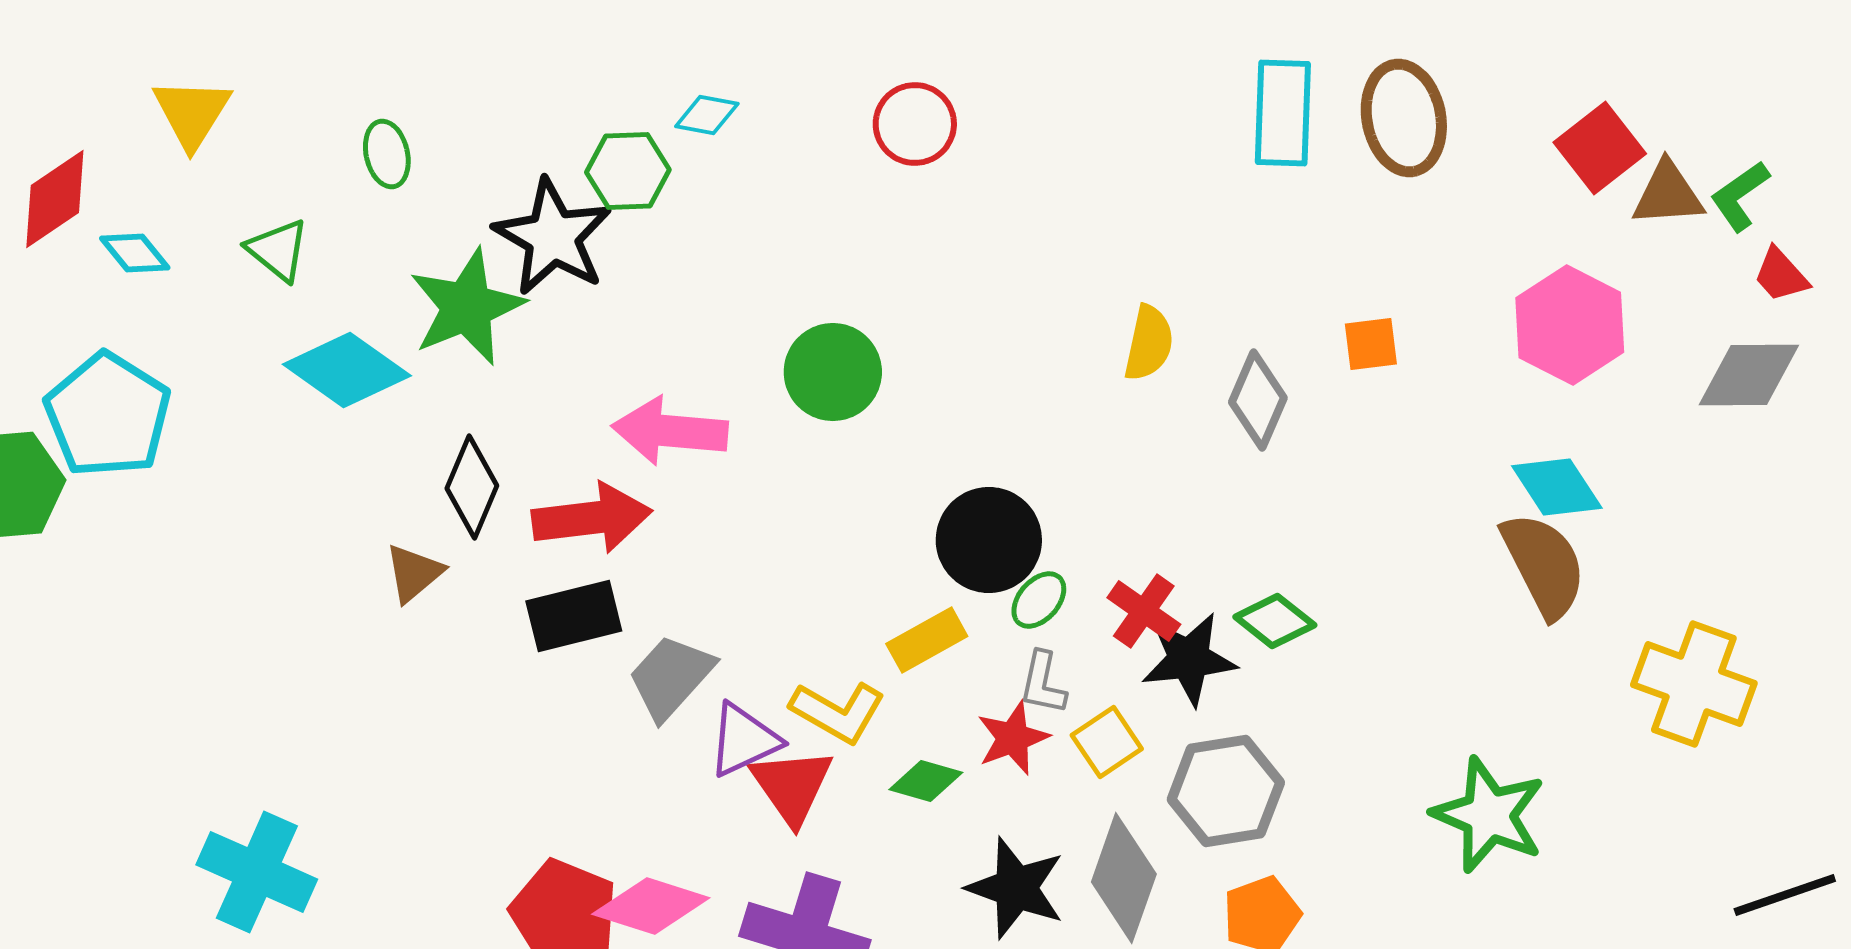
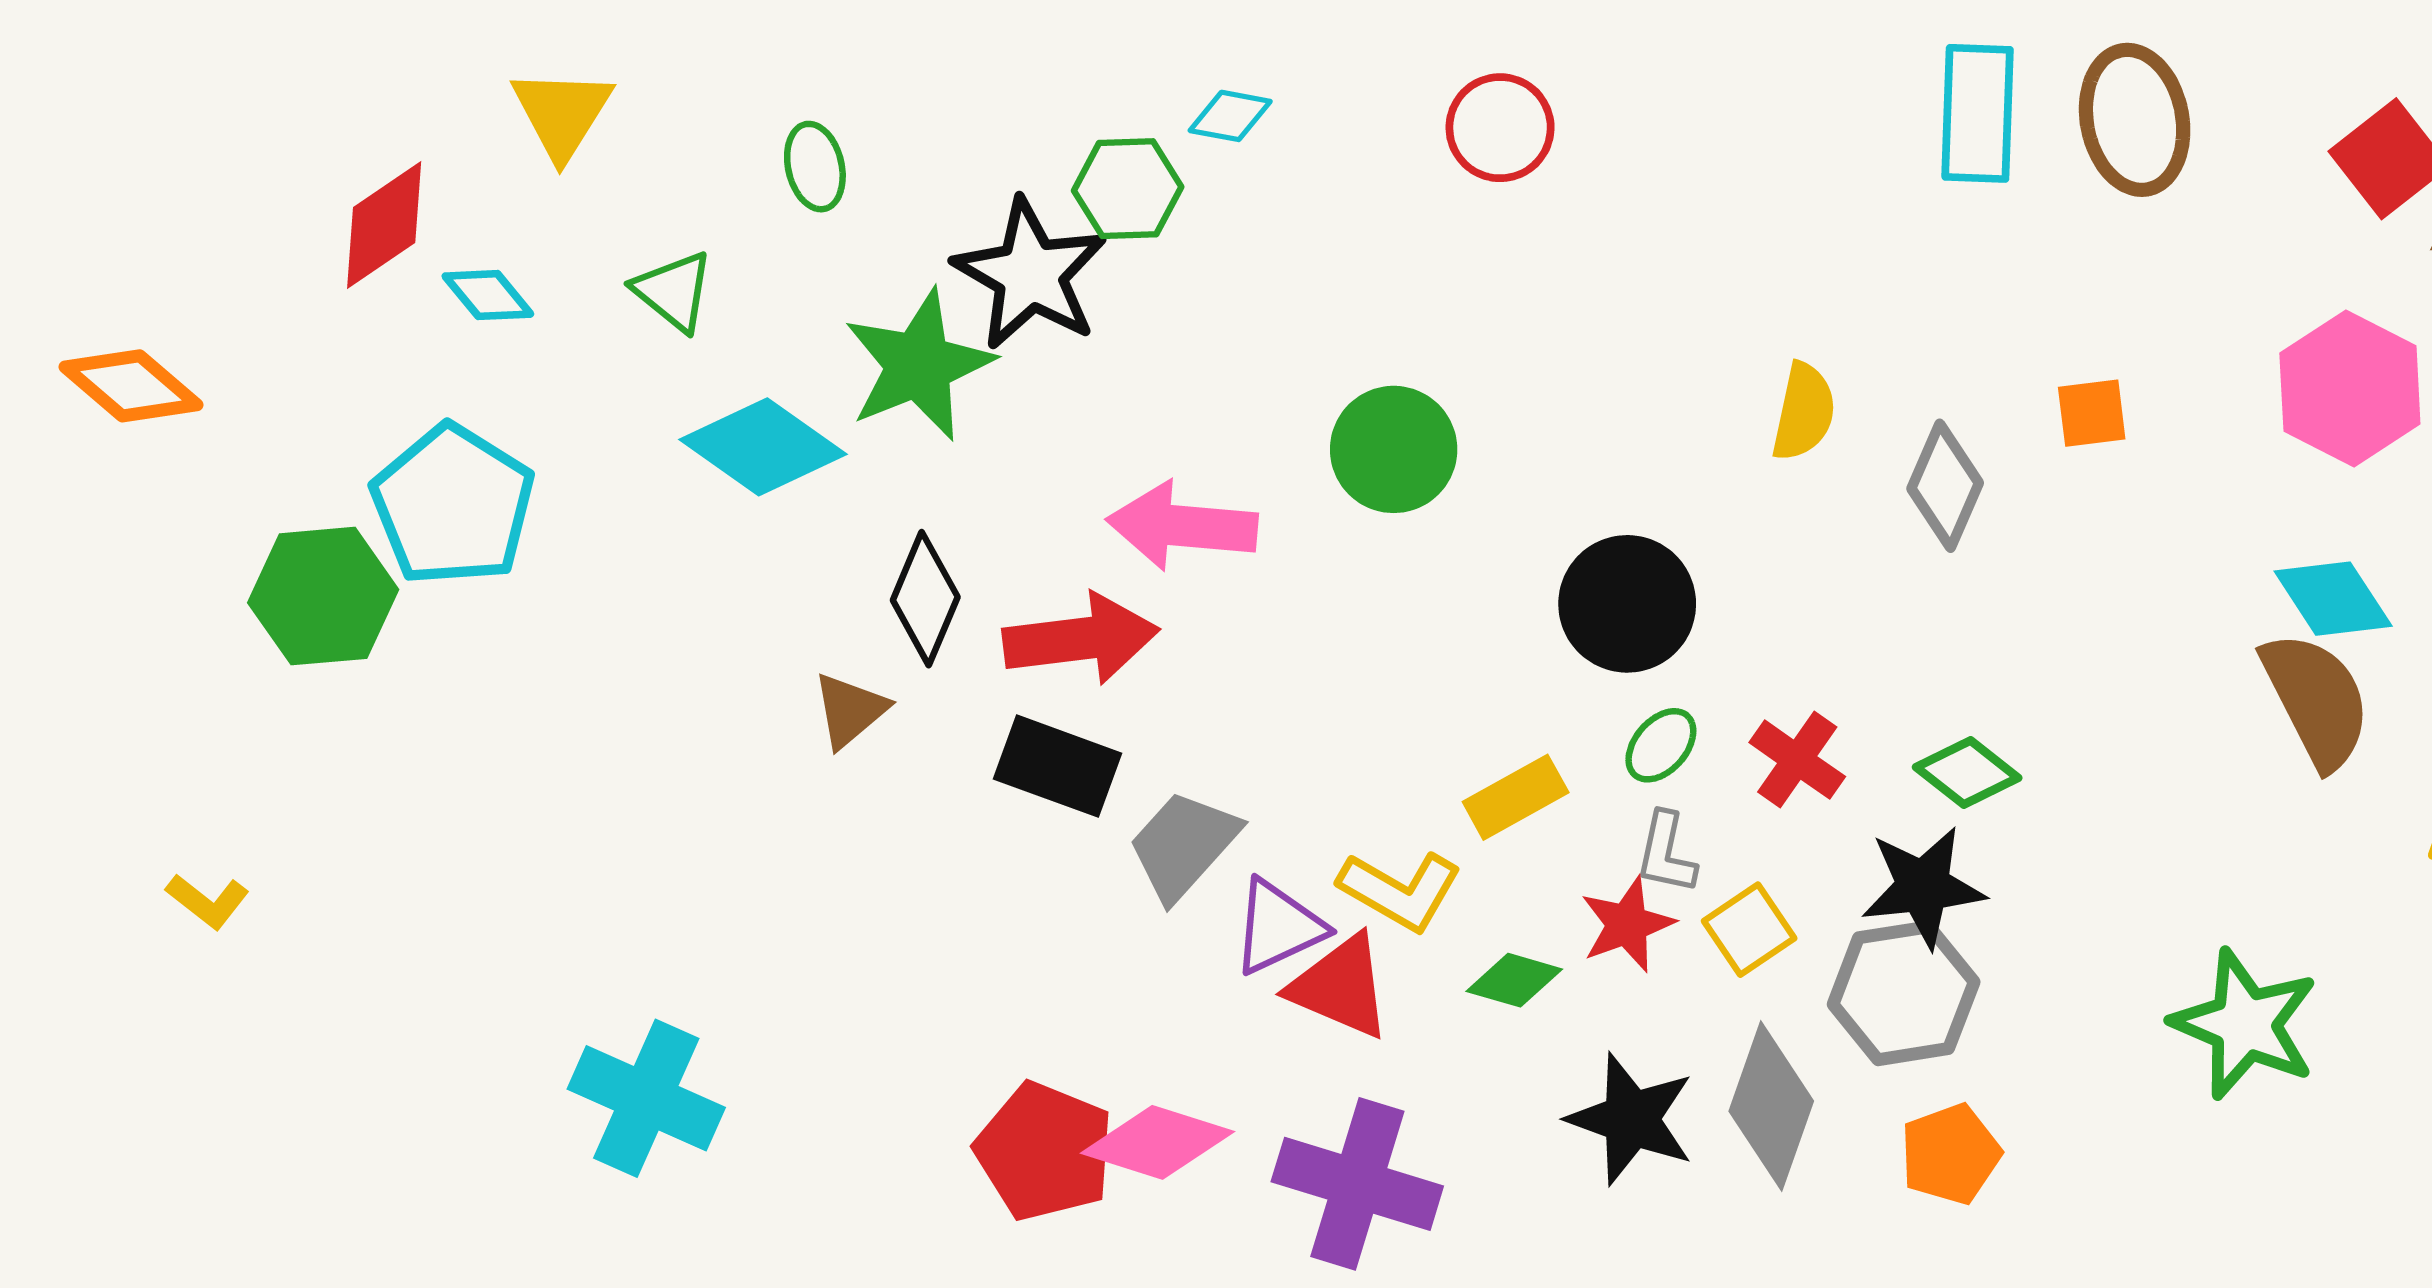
black circle: (989, 540) -> (1627, 604), moved
black rectangle: (574, 616) -> (1058, 766), turned 34
black star: (1189, 659) -> (1923, 887), moved
red triangle: (792, 786) -> (1340, 987), turned -32

